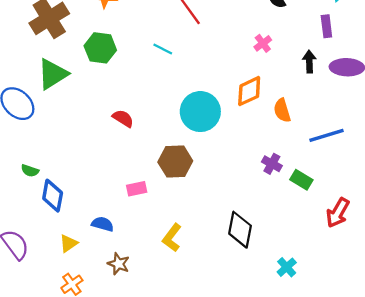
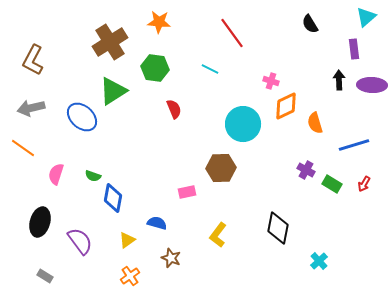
pink cross: (263, 43) -> (271, 81), moved, turned -35
red semicircle: (123, 118) -> (174, 109), moved, turned 36
red arrow: (338, 213) -> (364, 184), moved, size x0.6

